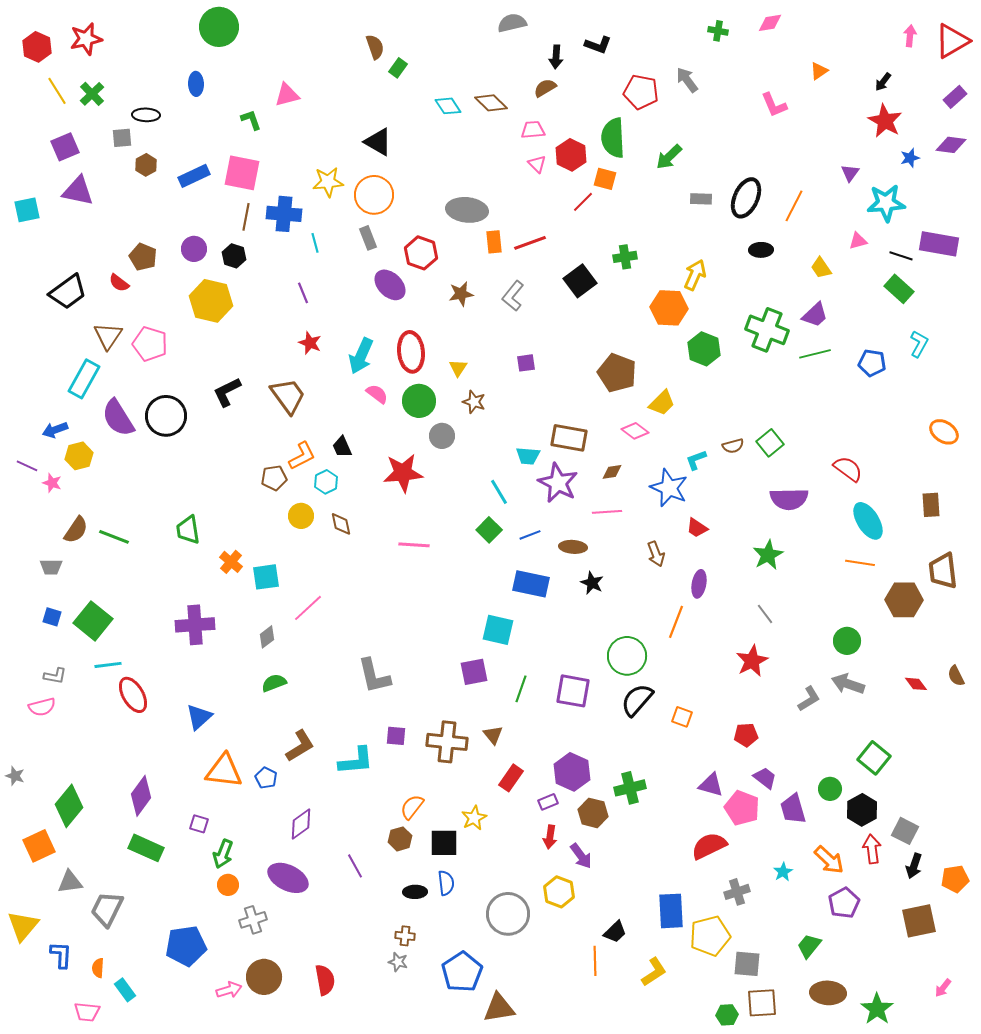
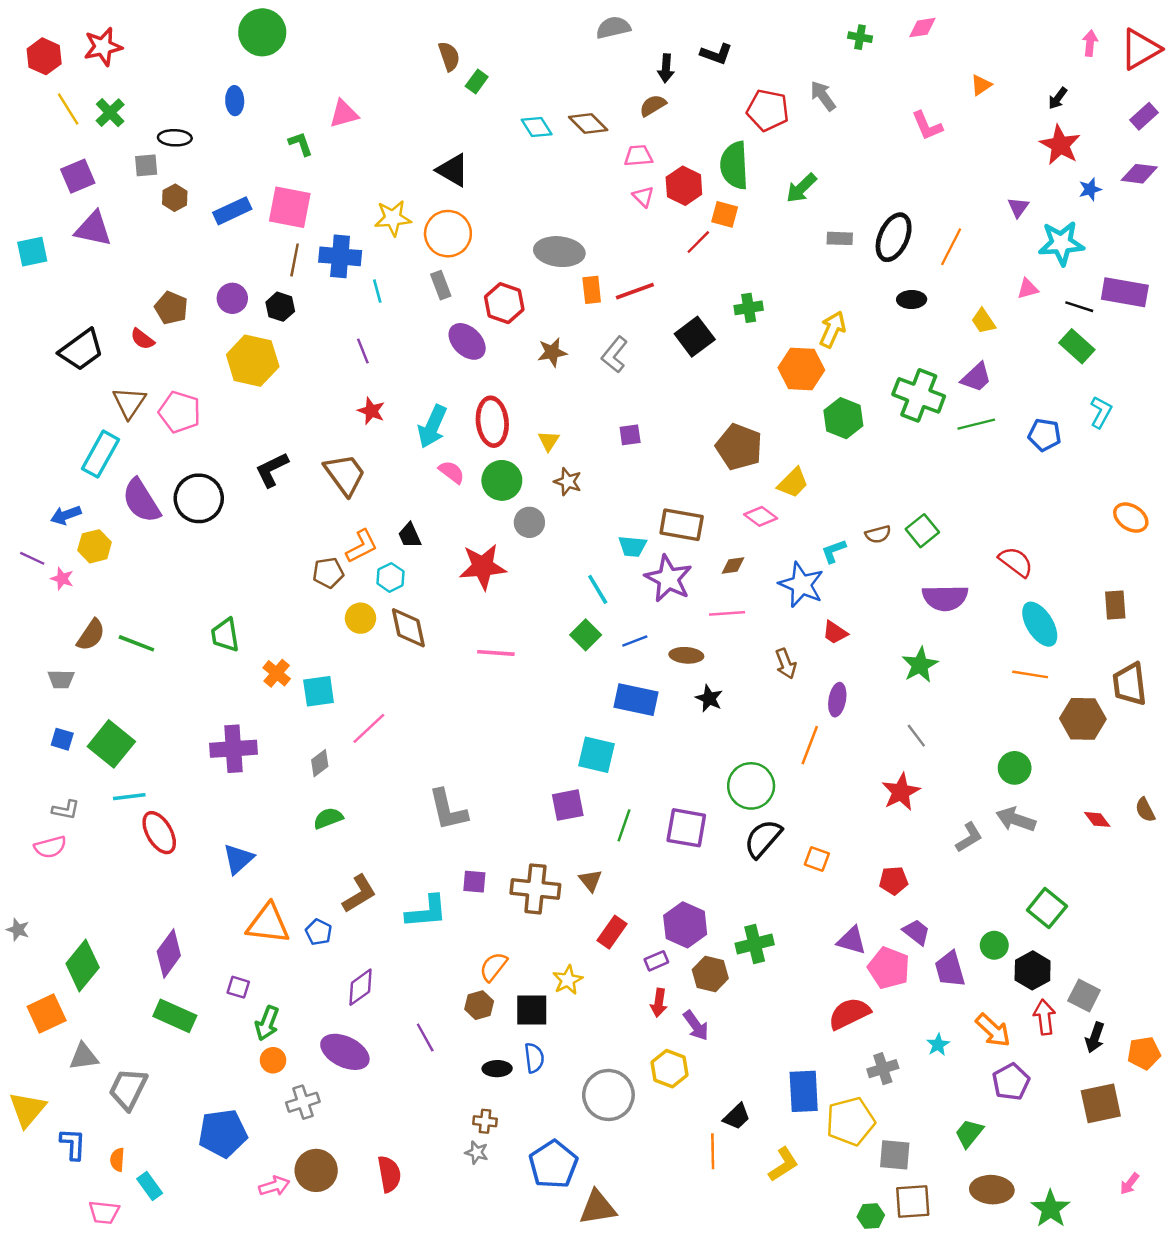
brown diamond: (341, 524) -> (408, 628), size x1.5

